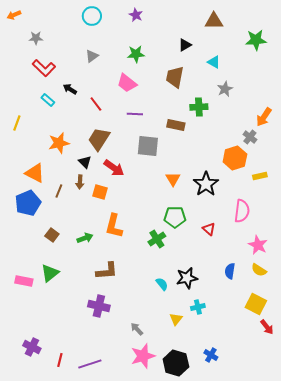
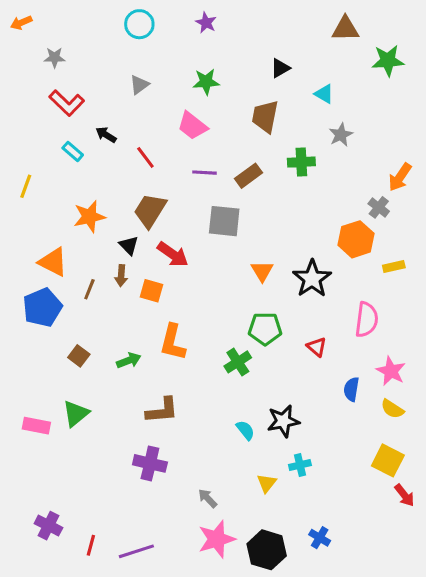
brown triangle: (214, 21) -> (345, 29), moved
brown rectangle: (176, 125) -> (248, 176), moved, turned -48
blue semicircle: (230, 271) -> (351, 389), moved

